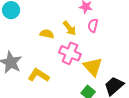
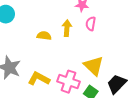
yellow arrow: (70, 28) -> (67, 28), turned -133
pink cross: (70, 53) -> (68, 82), moved

